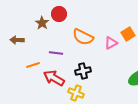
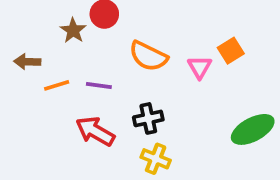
pink triangle: (111, 43) -> (200, 67), turned -32
orange line: (33, 65) -> (57, 85), moved
yellow cross: (76, 93) -> (156, 159), moved

